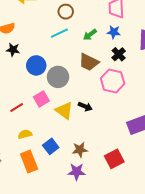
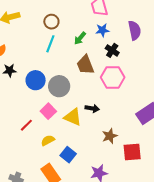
cyan line: (59, 33) -> (50, 44), turned -30
brown trapezoid: (89, 62) -> (85, 65), turned 55
yellow semicircle: (25, 134) -> (48, 140), moved
brown star: (80, 150) -> (110, 136), moved
red square: (114, 159) -> (132, 152), turned 36

